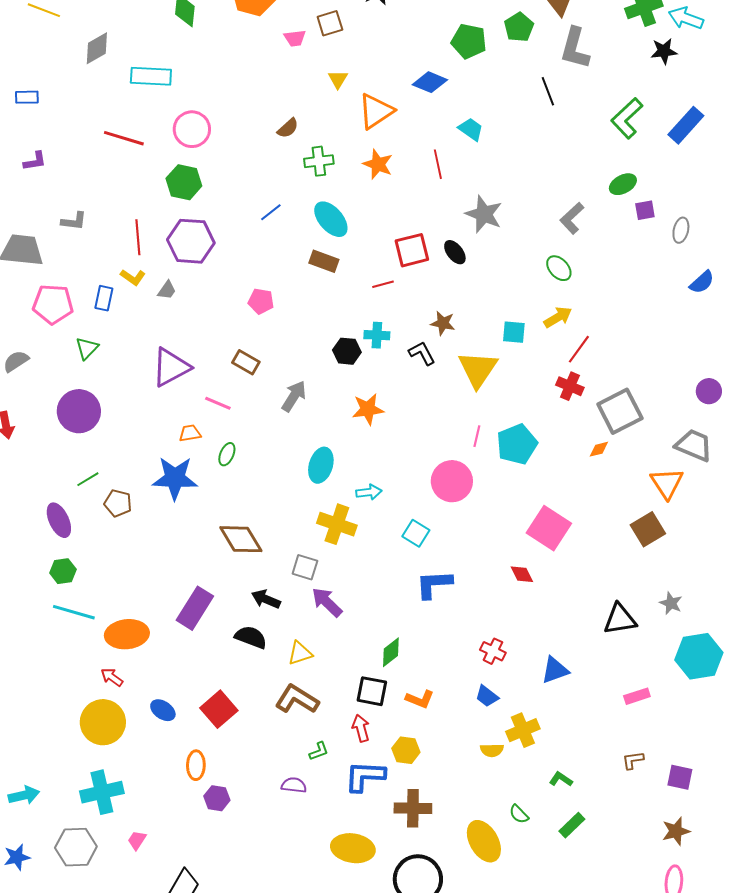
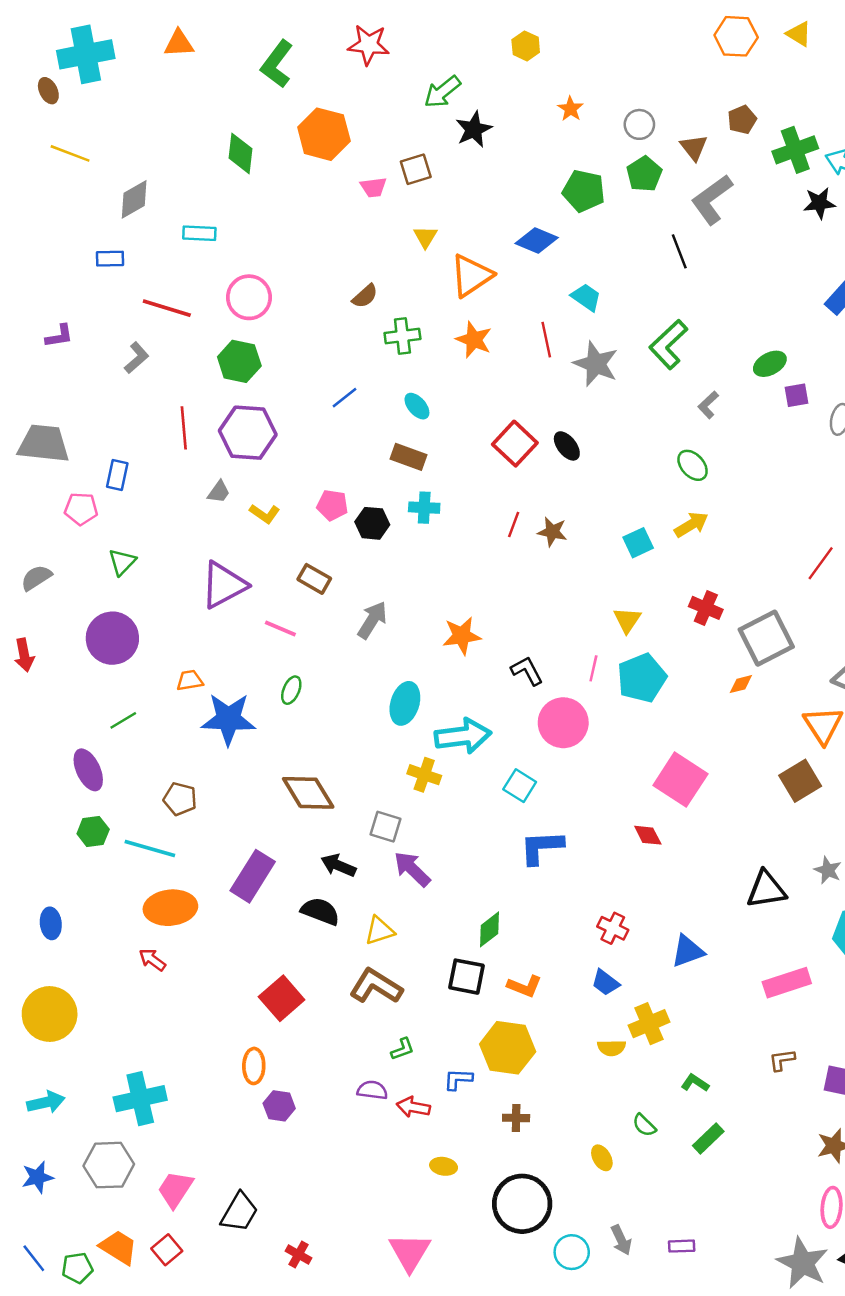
gray L-shape: (575, 48) -> (712, 199), turned 39
cyan rectangle: (151, 76) -> (199, 233), size x0.7
blue rectangle: (27, 97) -> (110, 259), moved
green L-shape: (627, 118) -> (668, 344), moved
gray star: (484, 214) -> (596, 364), moved
gray L-shape: (572, 218) -> (708, 405), size x0.7
cyan ellipse: (331, 219) -> (417, 406), size x0.6
gray L-shape: (74, 221) -> (137, 358), moved, turned -48
red square: (412, 250) -> (515, 444), turned -33
yellow L-shape: (133, 277) -> (265, 514), moved
red line: (383, 284) -> (514, 525), moved, turned -55
blue rectangle: (104, 298) -> (117, 475), moved
pink pentagon: (53, 304) -> (81, 509), size x0.7
cyan square: (514, 332) -> (638, 543), turned -30
cyan cross: (377, 335) -> (424, 508), moved
red line: (579, 349) -> (821, 563), moved
black hexagon: (347, 351) -> (372, 523), moved
black L-shape: (422, 353) -> (527, 671), moved
yellow triangle: (478, 369) -> (627, 620), moved, size x0.6
orange trapezoid: (190, 433) -> (190, 680), moved
cyan arrow: (369, 492) -> (463, 736), size x1.8
brown pentagon: (118, 503) -> (180, 799), moved
yellow cross: (337, 524) -> (424, 775), size x0.7
cyan line: (74, 612) -> (150, 848), moved
pink rectangle: (637, 696) -> (787, 983), size x1.5
blue ellipse: (163, 710) -> (51, 923), moved, turned 50
yellow circle: (103, 722) -> (50, 1014), moved
red arrow: (361, 728) -> (413, 1107), moved, turned -64
yellow hexagon: (406, 750) -> (508, 1048), size x1.6
blue L-shape: (365, 776) -> (458, 1079), size x0.6
brown cross: (413, 808) -> (516, 1118), size x0.6
pink trapezoid: (137, 840) -> (175, 1189), moved, size x1.6
yellow ellipse: (484, 841) -> (602, 1158), size x0.5
yellow ellipse: (353, 848) -> (444, 1166), size x0.5

